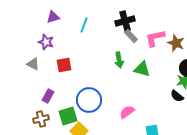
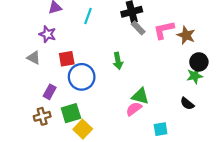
green arrow: (119, 60) -> (118, 61), moved
green triangle: (142, 69) -> (140, 96), moved
black semicircle: (177, 96) -> (187, 104), moved
blue circle: (89, 100) -> (82, 77), moved

